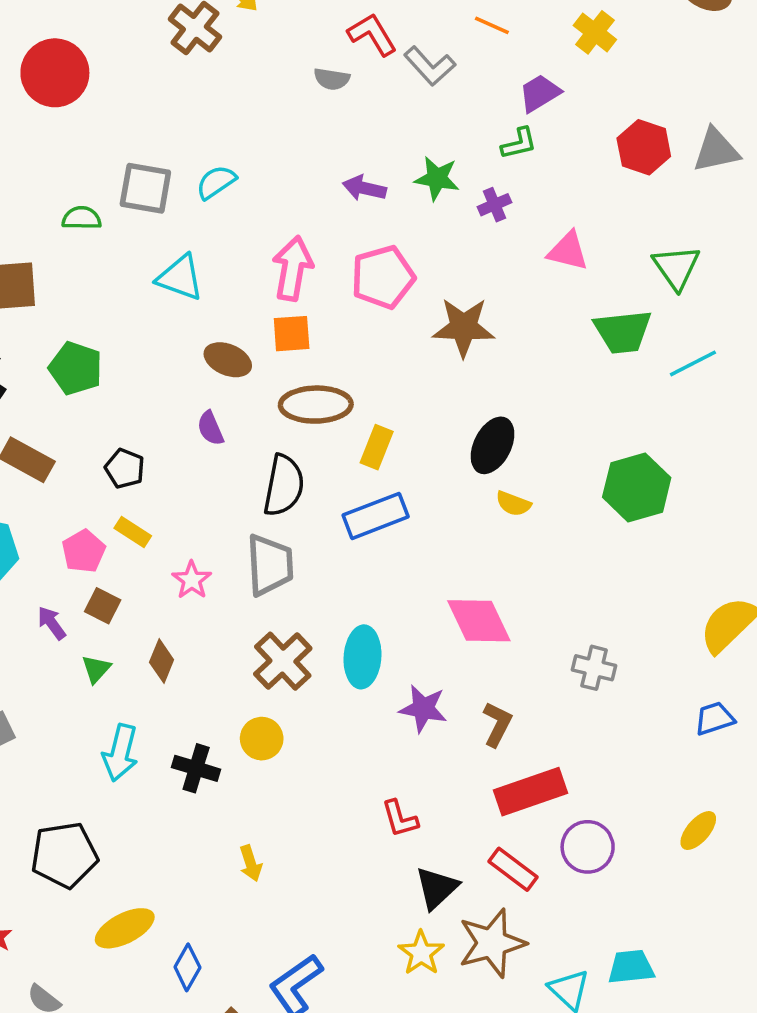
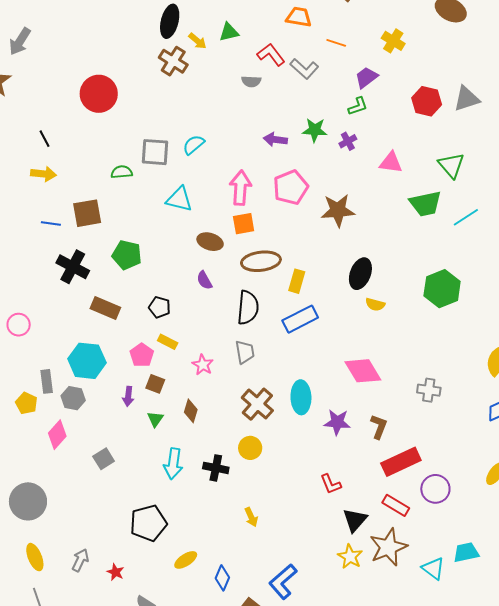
gray trapezoid: (270, 565) -> (245, 352), size x0.7
purple arrow: (52, 623) -> (128, 396), turned -132
yellow ellipse: (125, 928) -> (186, 560), size x0.7

